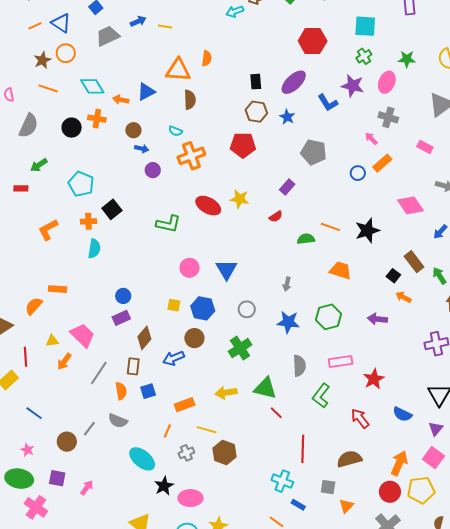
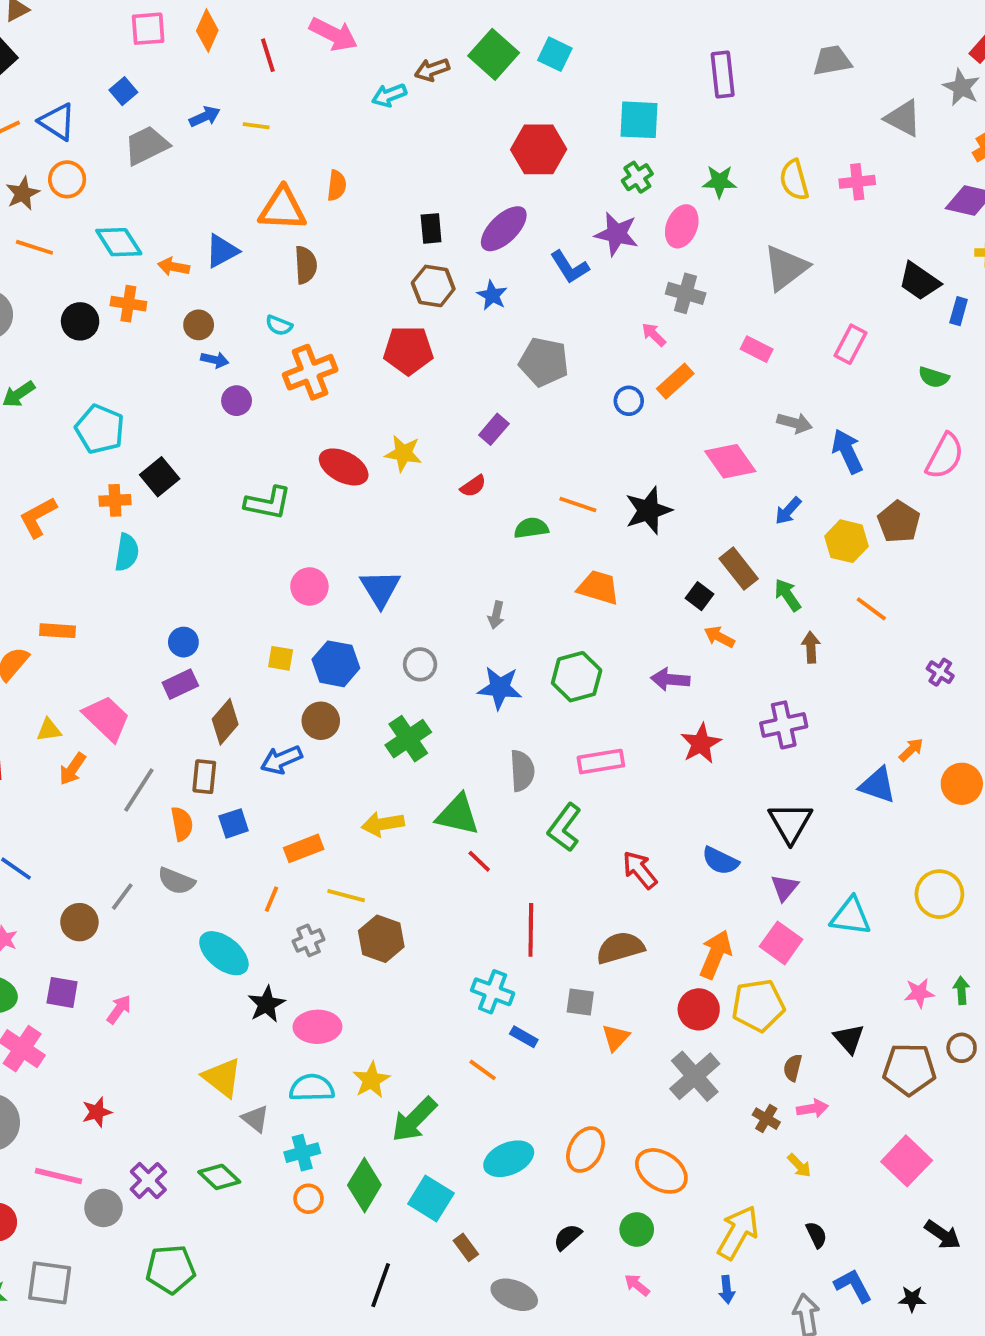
red star: (374, 379) -> (701, 744), moved

